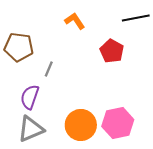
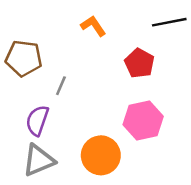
pink hexagon: (118, 123) -> (143, 121), moved

